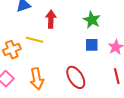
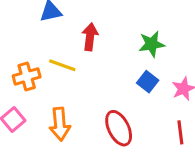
green star: (92, 20) -> (152, 44), turned 30
blue square: (92, 45) -> (148, 82), turned 32

